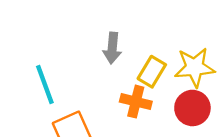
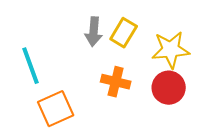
yellow rectangle: (152, 72) -> (124, 33), moved

